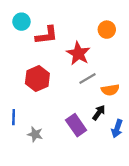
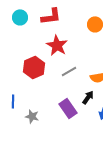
red L-shape: (47, 35) -> (51, 16), moved
red star: (78, 53) -> (57, 45), moved
gray line: (87, 78) -> (69, 71), moved

